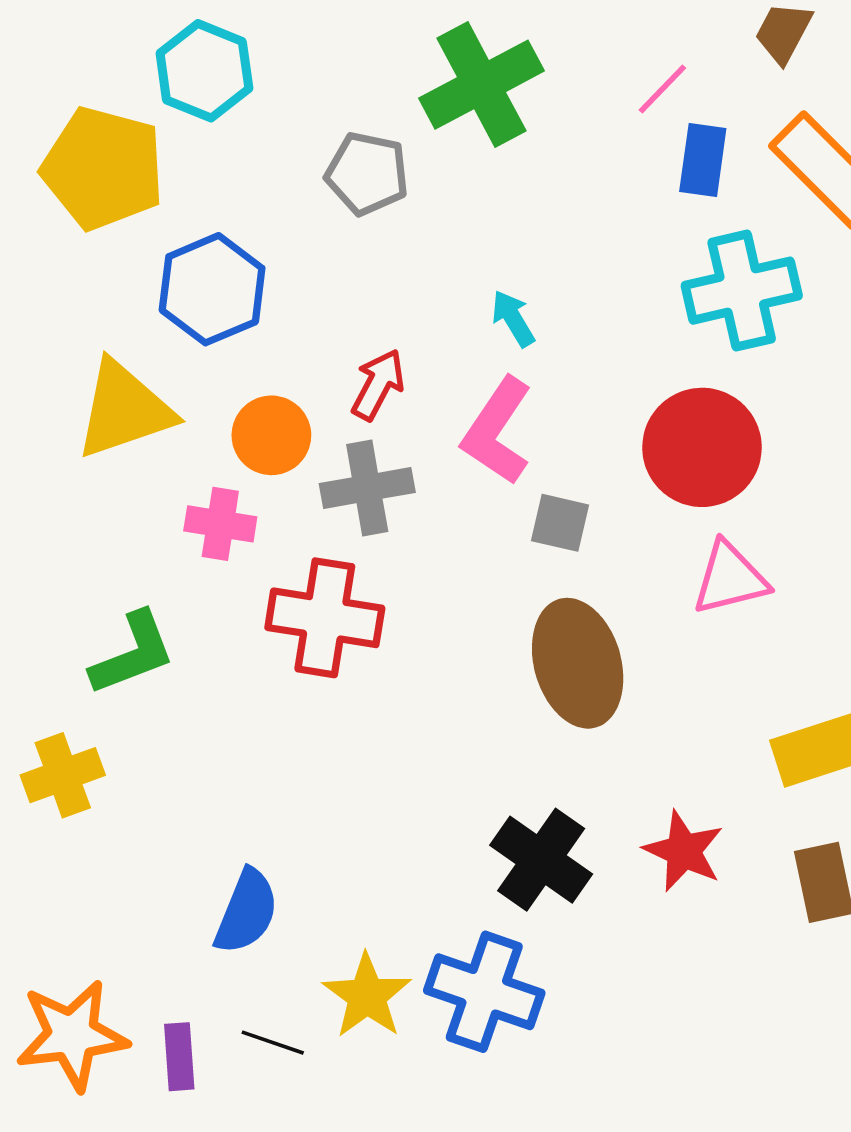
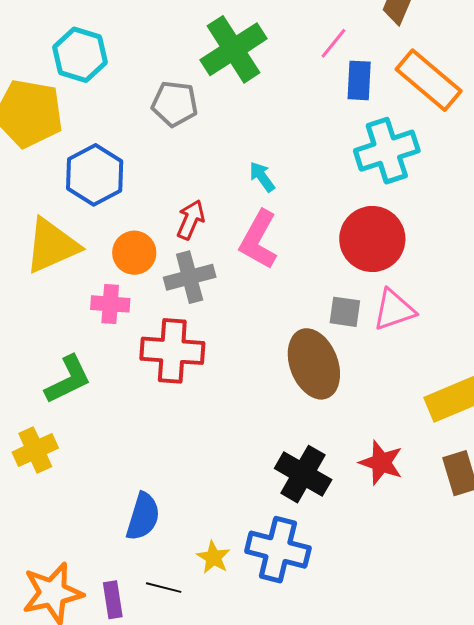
gray square: (560, 523) -> (345, 312), moved
yellow star: (367, 996) -> (213, 557), size x0.7

